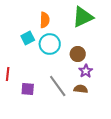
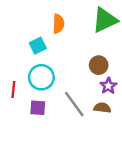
cyan circle: (50, 44) -> (41, 77), moved

